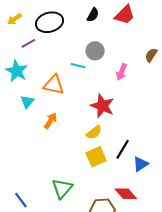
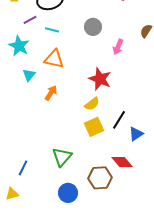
cyan line: (78, 66) -> (52, 30), moved
blue line: (21, 200) -> (23, 168), turned 63

